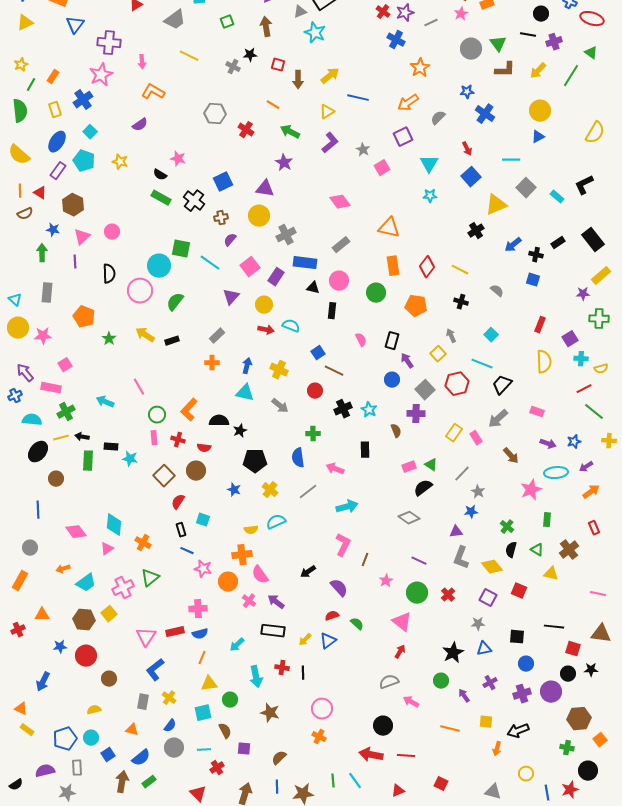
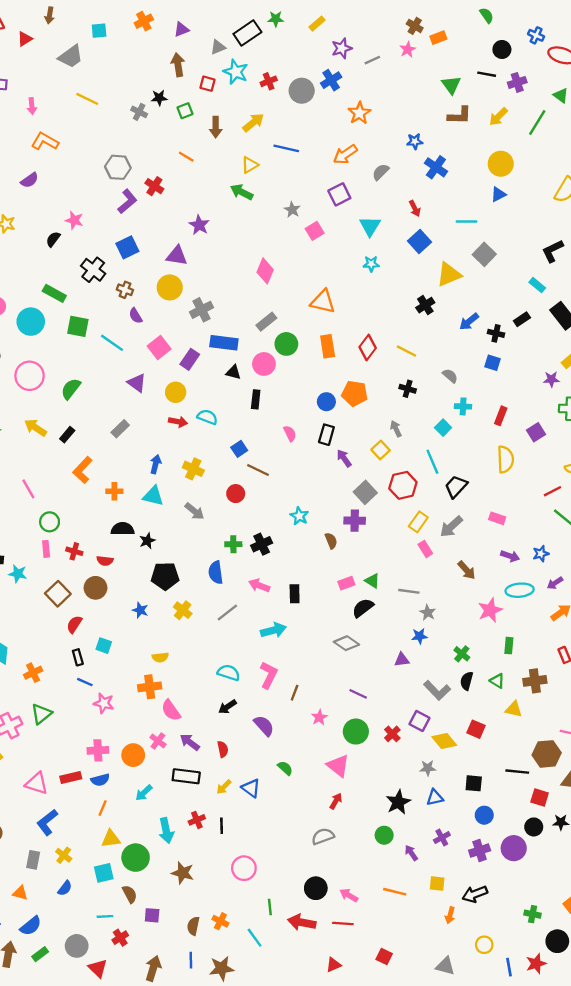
red cross: (383, 12) -> (269, 81), moved, turned 32
green square: (227, 22) -> (185, 111), moved
blue cross: (396, 40) -> (331, 80), turned 30
gray circle: (471, 49) -> (302, 91), moved
red square: (278, 65) -> (207, 84), moved
green arrow: (290, 132) -> (242, 192), moved
purple L-shape: (330, 143) -> (127, 201), moved
black semicircle: (160, 175) -> (53, 239), turned 96
cyan rectangle: (557, 197) -> (537, 285), moved
green rectangle: (161, 198) -> (54, 293), moved
pink diamond: (340, 202) -> (265, 271), turned 60
brown cross: (221, 218) -> (125, 290), turned 32
purple semicircle: (230, 240) -> (136, 316), turned -72
cyan circle: (159, 266) -> (31, 322), moved
green circle: (376, 293) -> (286, 344), moved
purple triangle: (231, 297) -> (137, 383), turned -36
black rectangle: (172, 341) -> (67, 435), turned -32
cyan cross: (581, 359) -> (463, 406), moved
orange cross: (212, 363) -> (114, 491), moved
cyan line: (482, 364) -> (432, 462), turned 45
blue circle: (392, 380) -> (326, 402), moved
black cross: (343, 409) -> (262, 544), moved
orange L-shape: (189, 410) -> (83, 470), moved
yellow rectangle: (454, 433) -> (418, 522), moved
black rectangle: (365, 450) -> (295, 594), moved
gray line: (462, 474) -> (409, 591), turned 54
cyan semicircle: (276, 522) -> (229, 673), moved, turned 42
orange cross: (143, 543) -> (33, 673), turned 35
brown cross: (569, 550) -> (535, 681), turned 30
gray L-shape: (461, 558) -> (437, 690), moved, turned -65
yellow diamond: (492, 567) -> (444, 741), moved
orange circle: (228, 582) -> (133, 755), moved
purple square: (488, 598) -> (419, 721), moved
red semicircle: (332, 616) -> (223, 749), moved, turned 96
pink triangle: (146, 637) -> (37, 783), turned -45
blue triangle: (328, 641) -> (251, 788), turned -48
red cross: (282, 668) -> (197, 820), turned -32
green circle: (230, 700) -> (136, 858), size x1.5
pink arrow: (411, 702) -> (349, 895), moved
brown hexagon: (579, 719) -> (547, 754), moved
orange cross: (319, 737) -> (220, 921), moved
gray circle: (174, 748) -> (77, 946), moved
brown semicircle: (279, 758) -> (193, 926), turned -35
green line: (333, 781) -> (270, 907), moved
cyan line: (355, 781) -> (255, 938), moved

